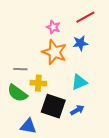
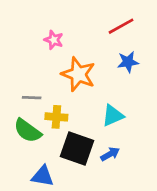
pink star: (53, 27) -> (54, 40), moved
blue star: (80, 43) -> (128, 62), moved

